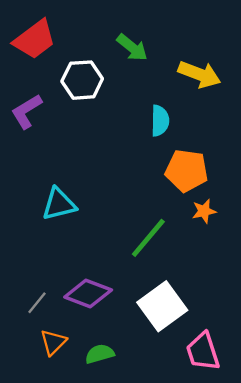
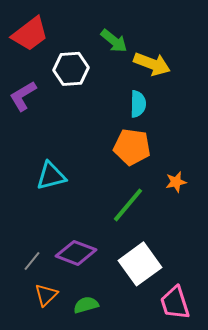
yellow arrow: (199, 74) -> (152, 64), moved
orange pentagon: (187, 171) -> (132, 147), moved

